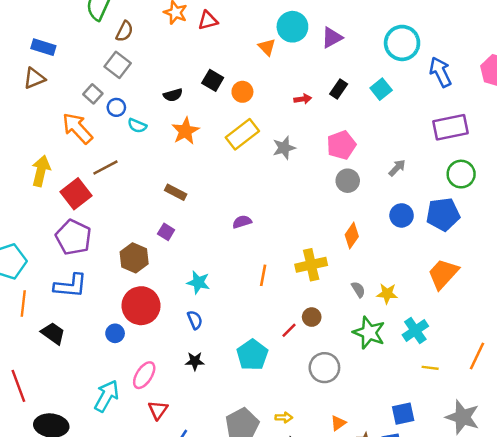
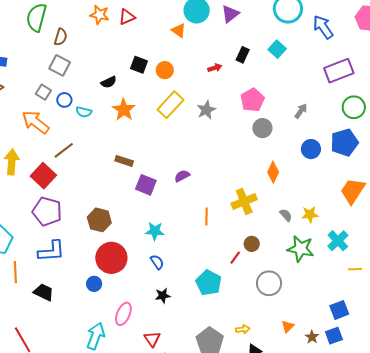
purple square: (166, 232) -> (146, 185), moved, size x1.5
red triangle: (158, 410) -> (152, 339), moved

